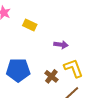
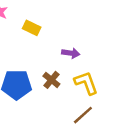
brown cross: (51, 76) -> (51, 80), moved

